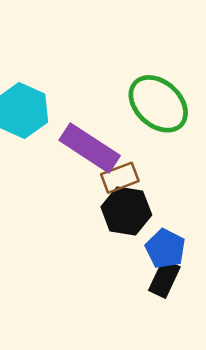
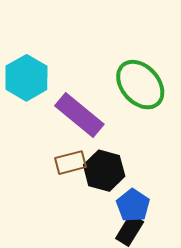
brown rectangle: (120, 178) -> (70, 163), moved

